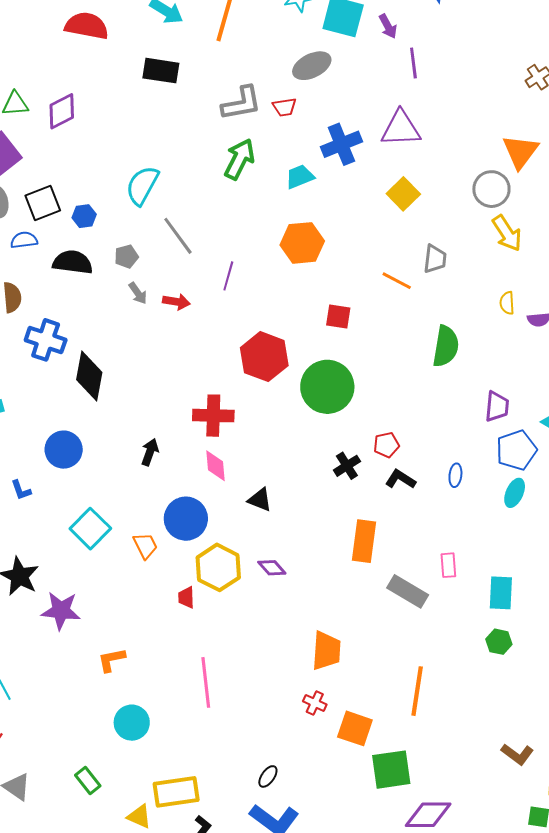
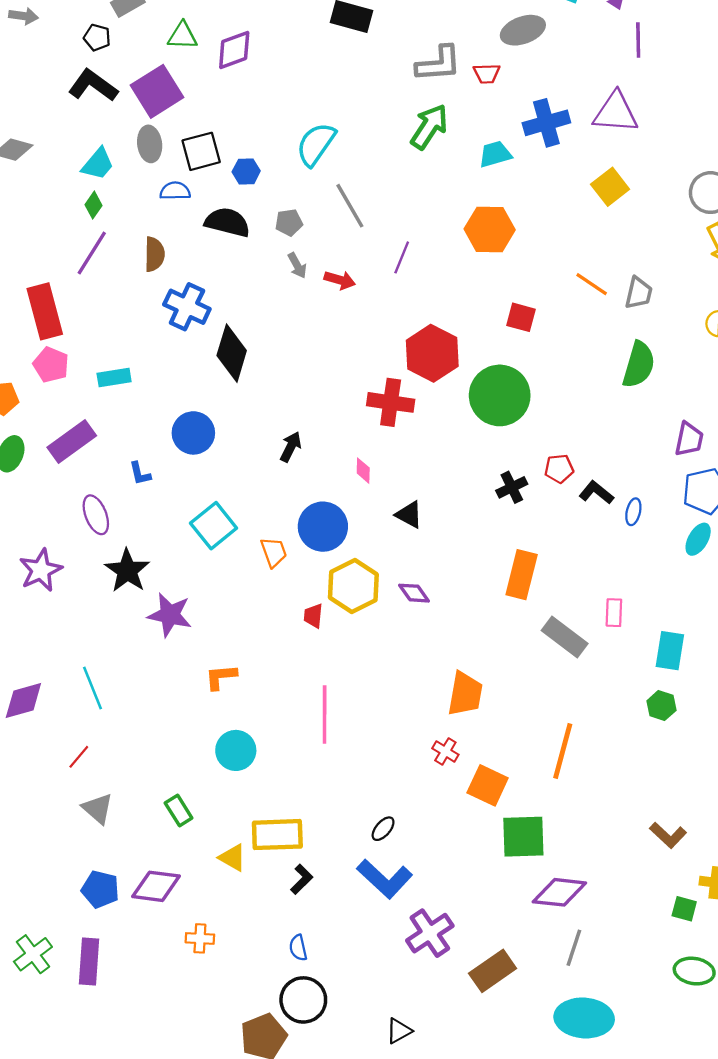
gray trapezoid: (435, 259) -> (639, 293), moved
red cross: (213, 416) -> (391, 402), moved
pink diamond: (216, 466) -> (363, 471), size x0.7
black L-shape: (400, 479) -> (596, 492), moved

